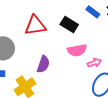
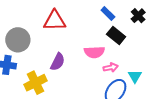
blue rectangle: (93, 12) -> (108, 14), moved
black rectangle: (69, 25) -> (116, 35), moved

